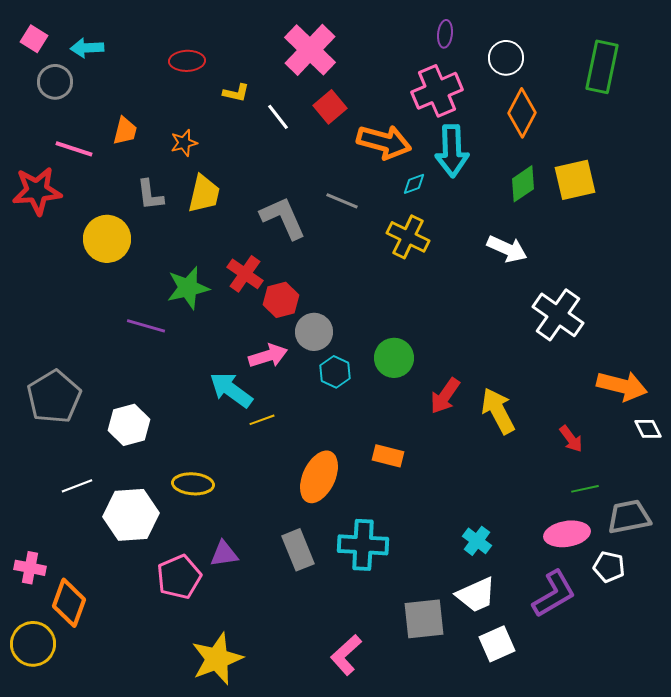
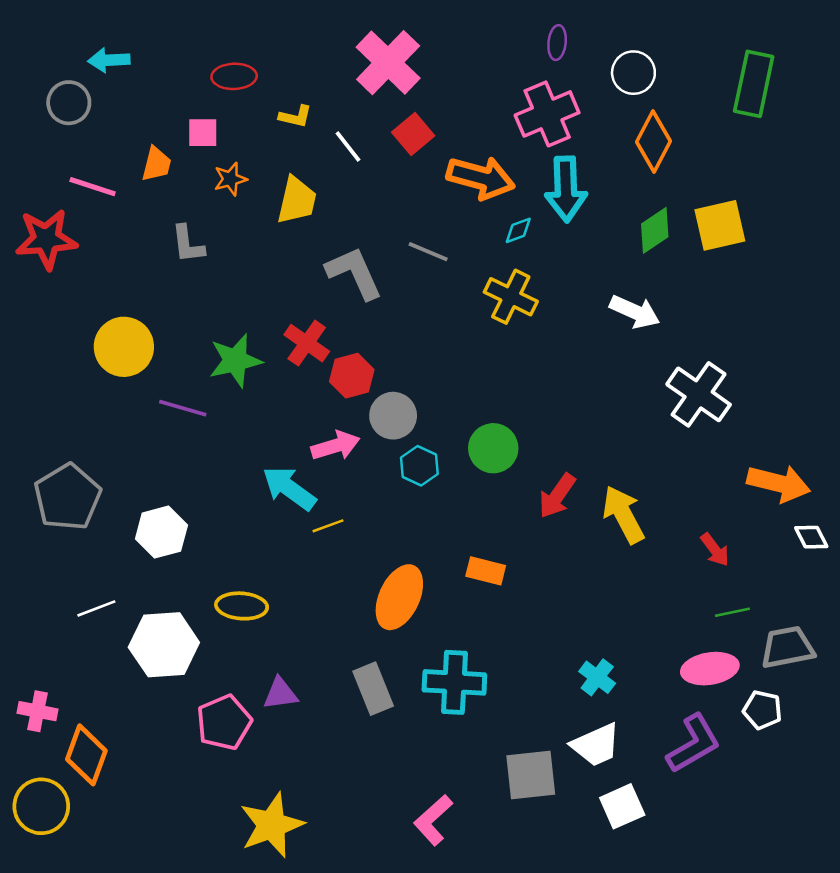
pink square: (34, 39) -> (203, 133), moved, turned -32
yellow trapezoid: (204, 194) -> (297, 200), moved
yellow circle: (107, 239) -> (124, 347), moved

